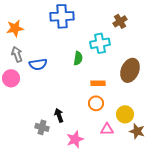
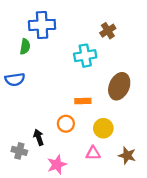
green semicircle: (78, 58) -> (25, 47), moved
orange circle: (96, 103) -> (66, 124), moved
yellow circle: (125, 114) -> (103, 128), moved

